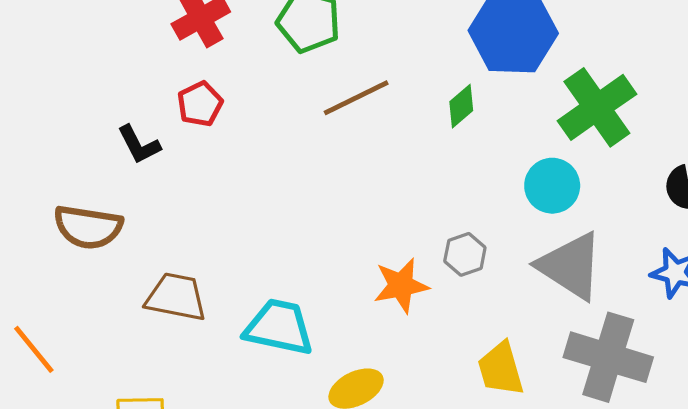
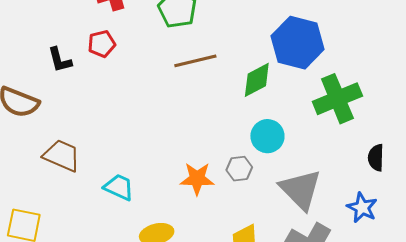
green diamond: (461, 106) -> (257, 80), size x1.4
cyan circle: (552, 186) -> (267, 136), moved
cyan trapezoid: (279, 327) -> (119, 187), size x0.7

